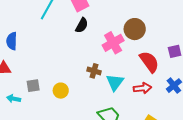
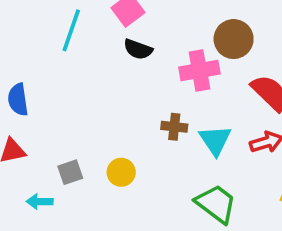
black semicircle: (82, 25) -> (138, 49), turned 91
pink cross: (113, 43) -> (199, 70), turned 30

